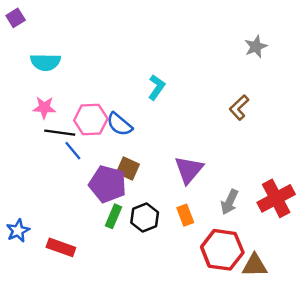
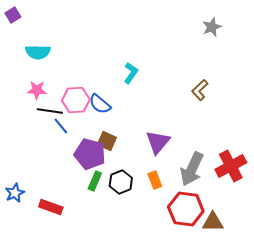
gray star: (256, 47) -> (212, 27), moved
gray arrow: (229, 202) -> (192, 169), size x1.6

